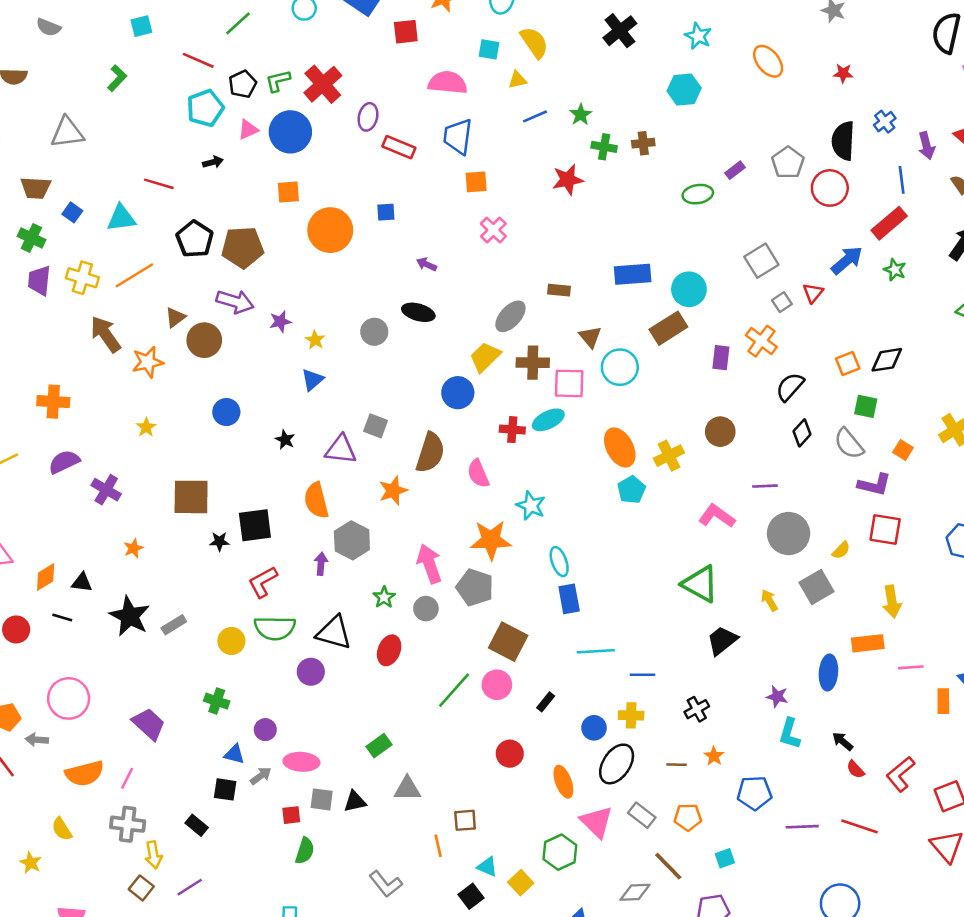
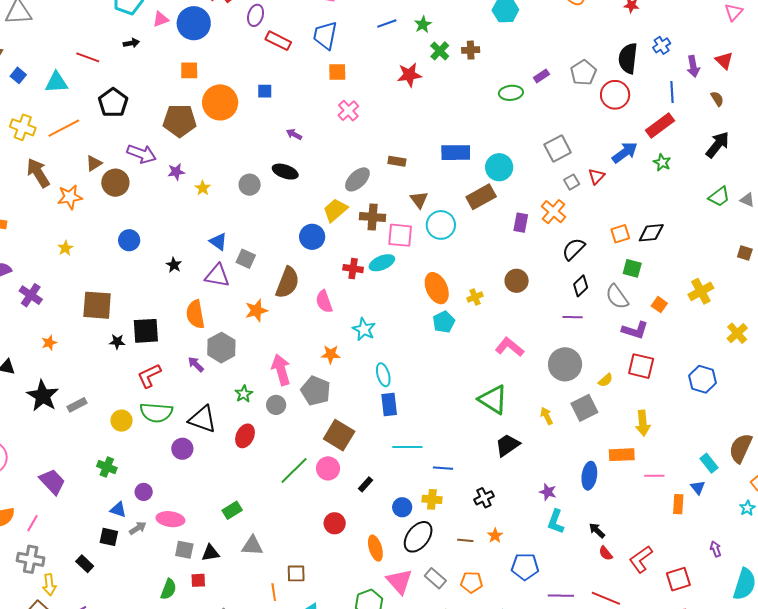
green cross: (604, 147) -> (440, 51), turned 30
brown pentagon: (243, 247) -> (180, 121), moved
blue triangle: (313, 380) -> (218, 242), moved, turned -48
yellow cross: (669, 456) -> (475, 297), size x0.7
purple line: (765, 486) -> (573, 317), moved
orange star: (491, 540) -> (331, 354), size x0.6
purple arrow: (321, 564) -> (196, 364), turned -54
red square: (291, 815) -> (198, 580), moved

